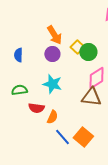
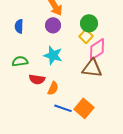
yellow square: (77, 47) -> (86, 36), moved
blue line: (62, 137) -> (63, 108), turned -30

